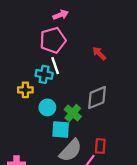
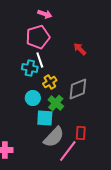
pink arrow: (61, 15) -> (45, 14), turned 40
yellow cross: (25, 90) -> (50, 82), moved, turned -32

